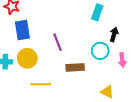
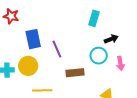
blue rectangle: (22, 30) -> (33, 39), moved
black arrow: (114, 34) -> (111, 39), turned 56

